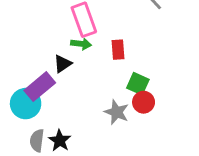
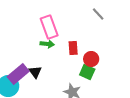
black triangle: (63, 64) -> (35, 72), moved, turned -32
red circle: (144, 102) -> (91, 59), moved

